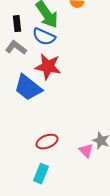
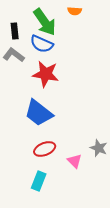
blue trapezoid: (28, 88) -> (39, 113), moved
pink triangle: (86, 151) -> (75, 161), moved

